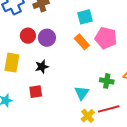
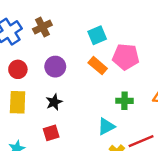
red circle: (28, 36) -> (18, 69), moved
green cross: (107, 81) -> (125, 101), moved
cyan triangle: (82, 93) -> (106, 126), turned 35

